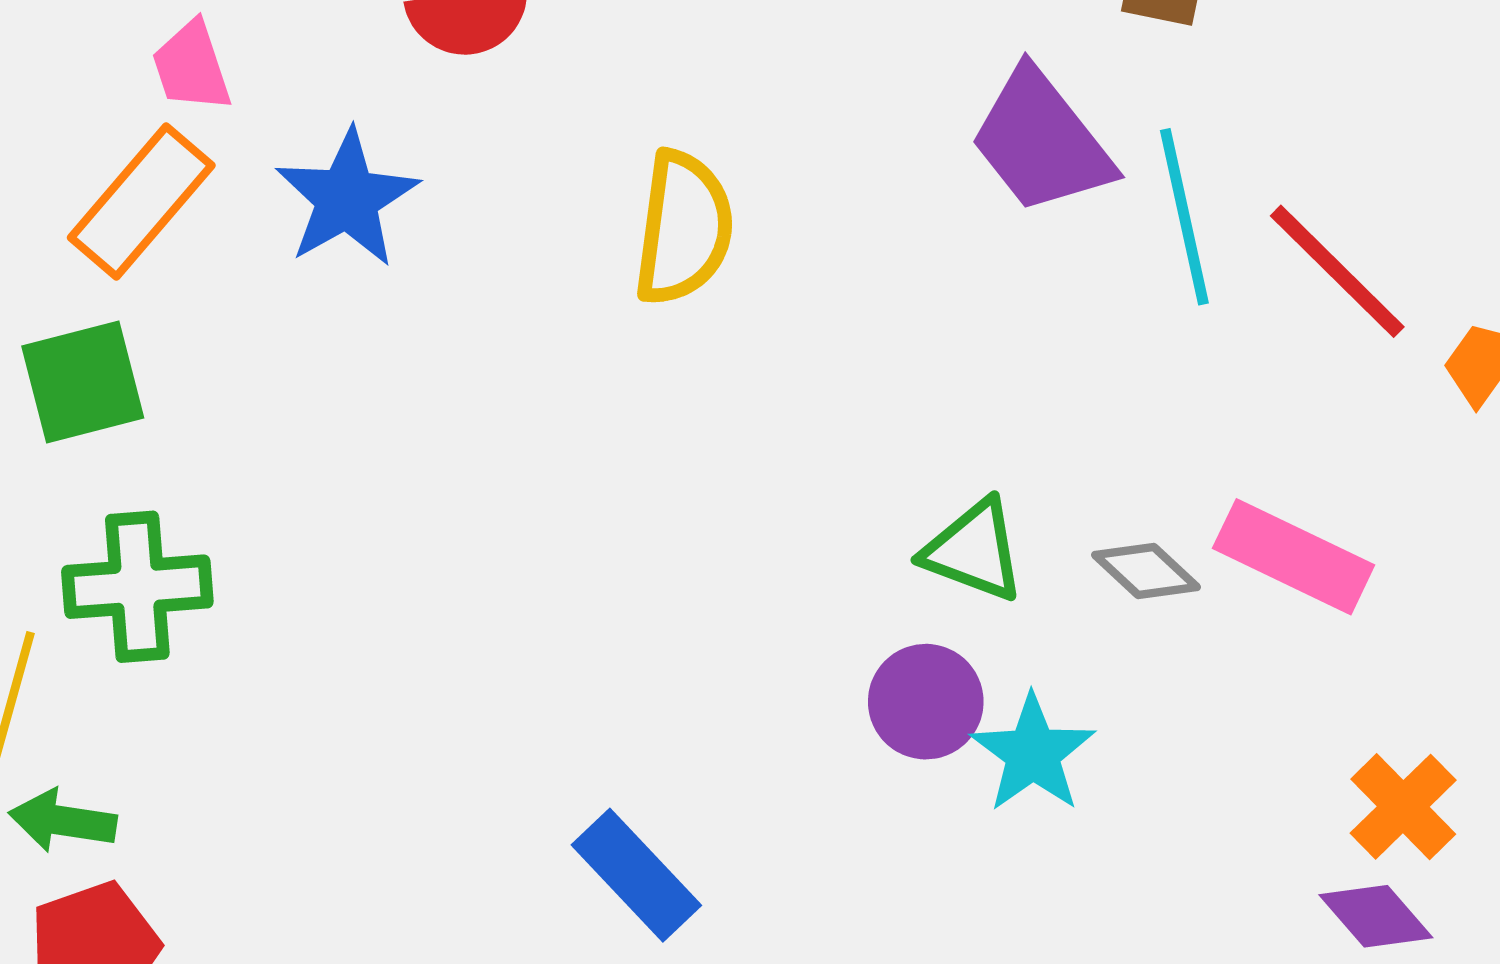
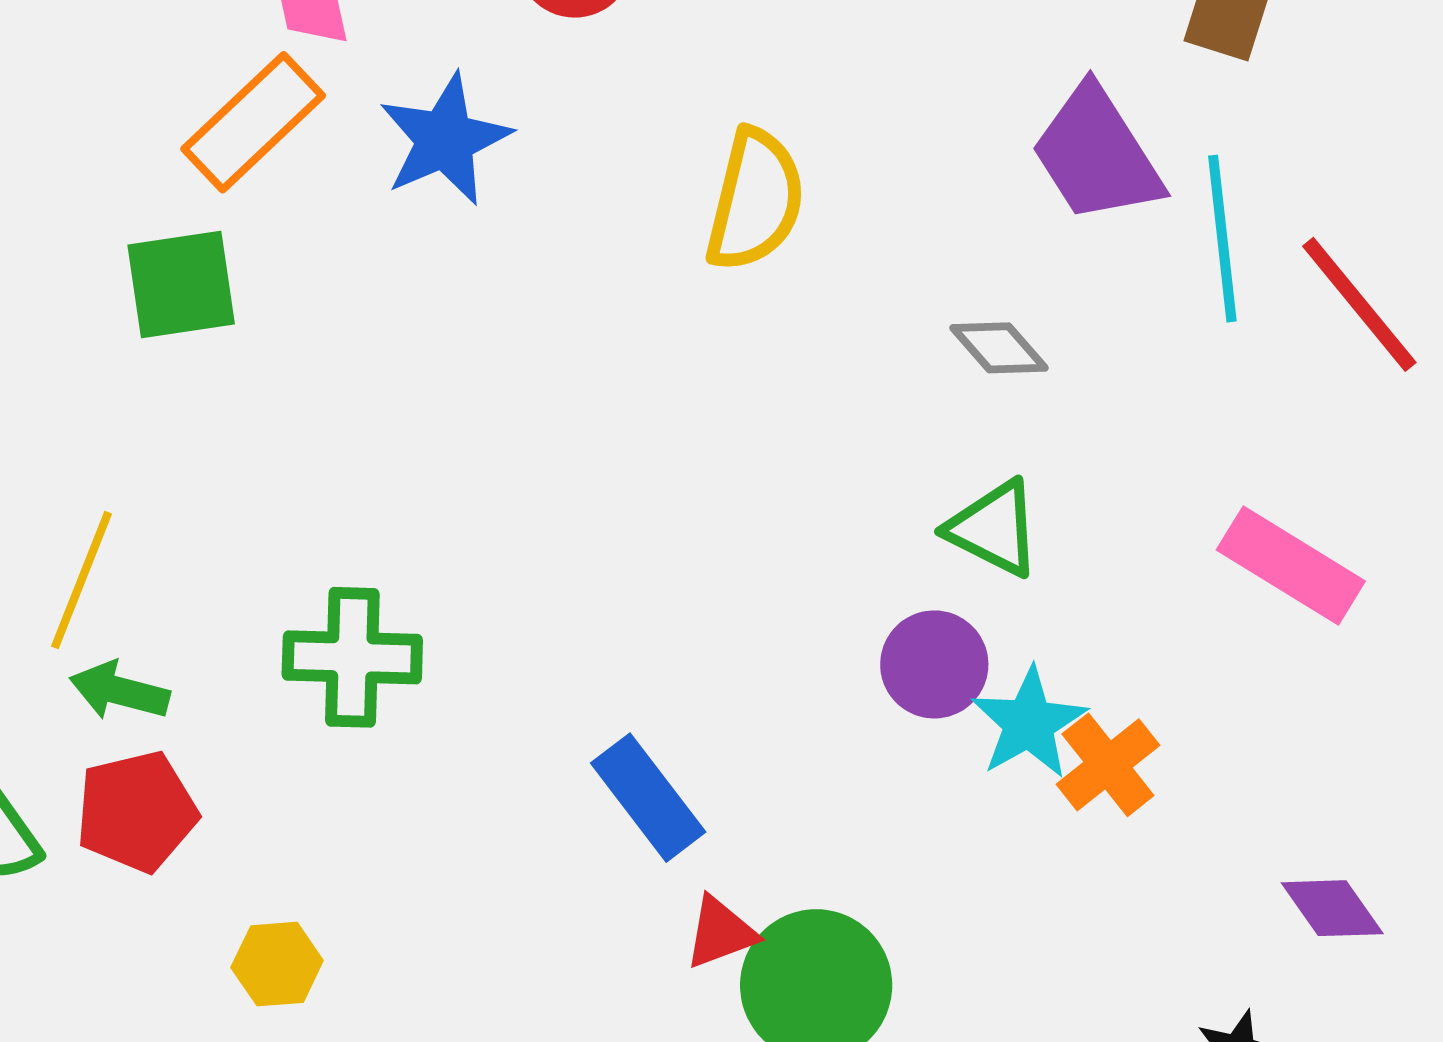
gray diamond: (1146, 571) -> (999, 348), moved
green cross: (137, 587) -> (352, 657), moved
orange cross: (1403, 807) -> (1108, 765), moved

